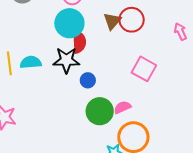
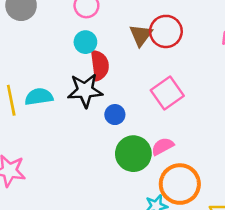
cyan circle: (69, 23) -> (85, 42), size x0.6
pink square: (144, 69) -> (167, 93), moved, turned 30

